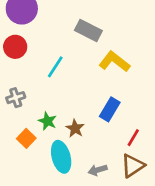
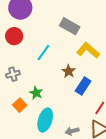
brown star: (75, 128) -> (69, 71), moved
cyan ellipse: (61, 157) -> (45, 120), turned 30

